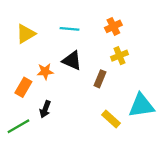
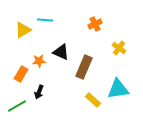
cyan line: (70, 29) -> (45, 20), moved
yellow cross: (119, 56) -> (119, 48), moved, turned -32
brown rectangle: (100, 79) -> (84, 67), size x1.6

